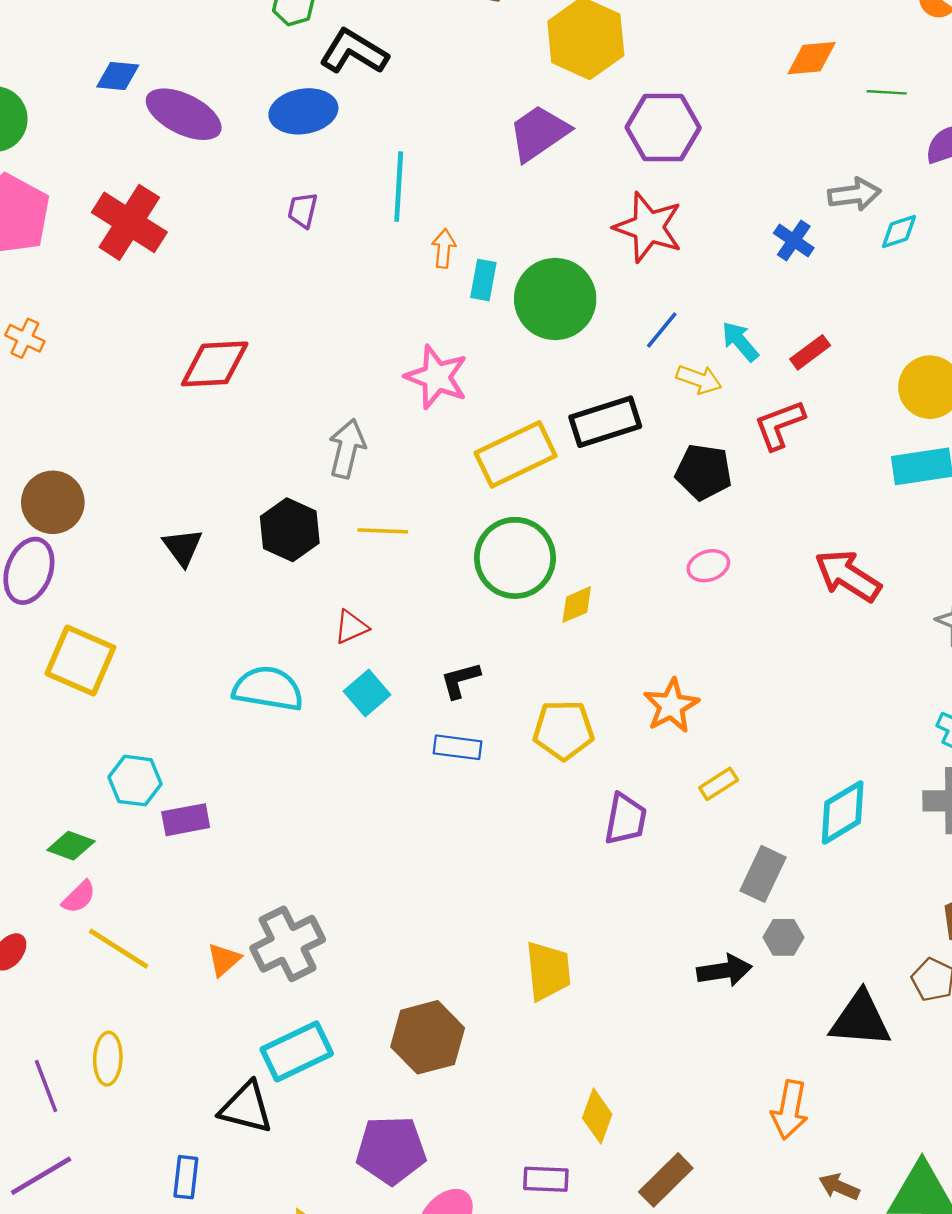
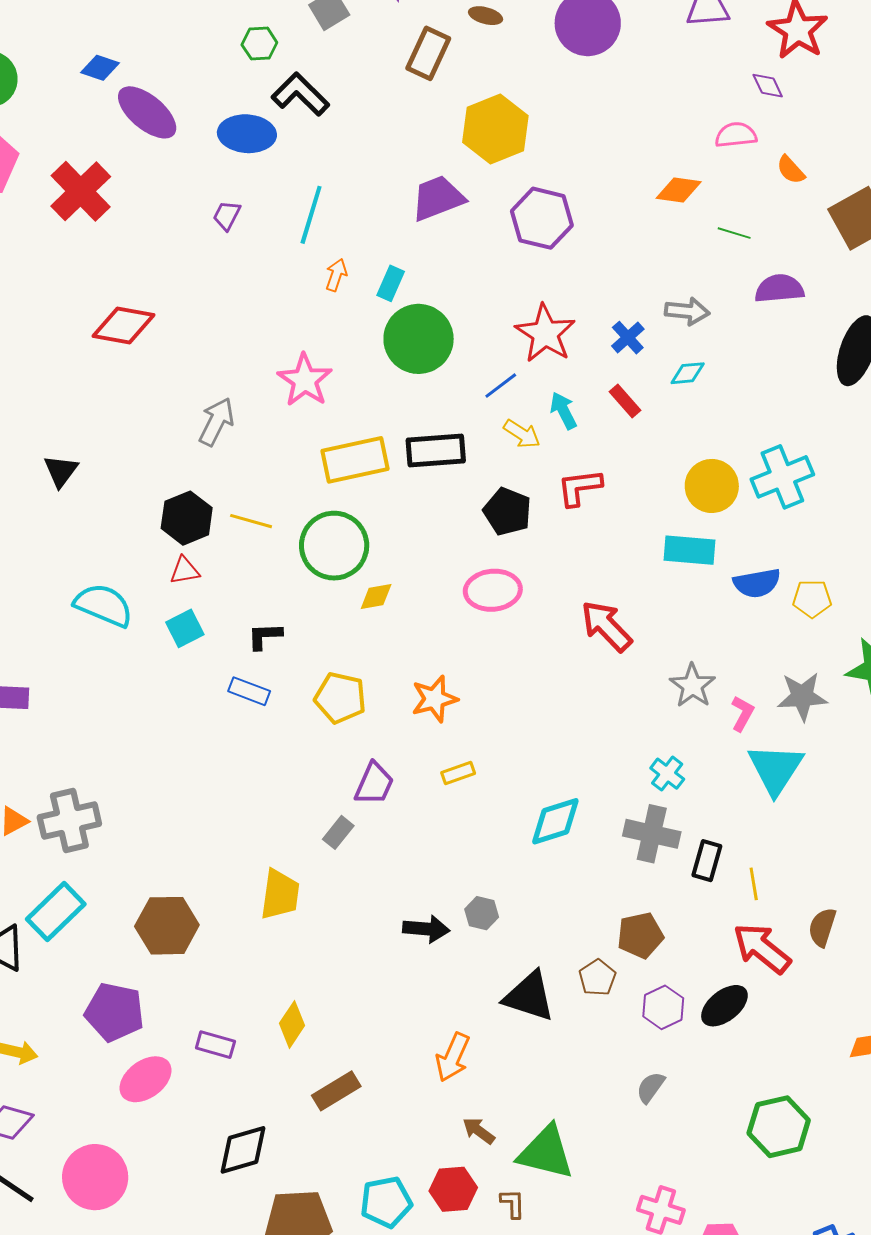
red star: (648, 227) -> (545, 333), moved
cyan diamond: (899, 231) -> (688, 373), moved
cyan rectangle: (483, 280) -> (391, 283), moved
red rectangle: (810, 352) -> (625, 401), moved, turned 72
black hexagon: (290, 530) -> (187, 518), moved
yellow line: (383, 531) -> (251, 521), moved
pink ellipse: (708, 566) -> (493, 590), size x1.6
gray rectangle: (763, 874) -> (338, 832), moved, size x0.7
cyan rectangle: (297, 1051) -> (56, 912), turned -32
purple rectangle: (546, 1179) -> (215, 1045), moved

